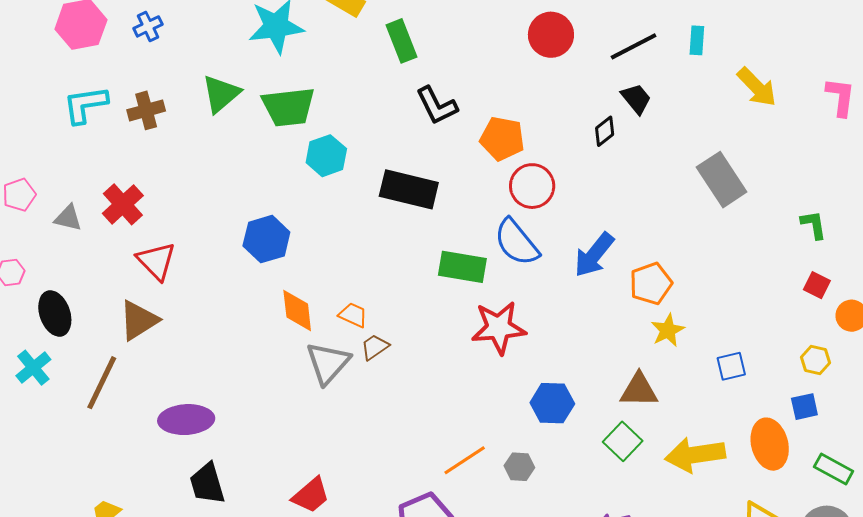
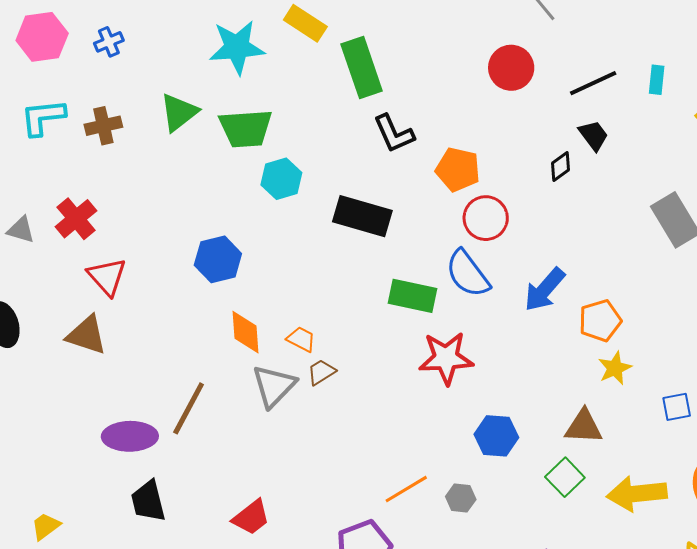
green rectangle: (402, 41) -> (362, 67), size x1.4
brown triangle: (139, 320) -> (87, 335), turned 48
brown line: (102, 383) -> (189, 408), moved

